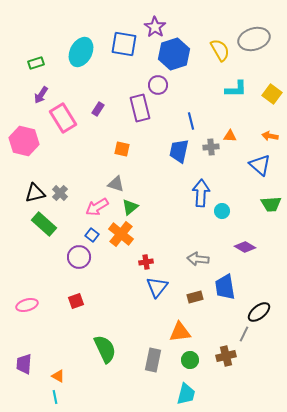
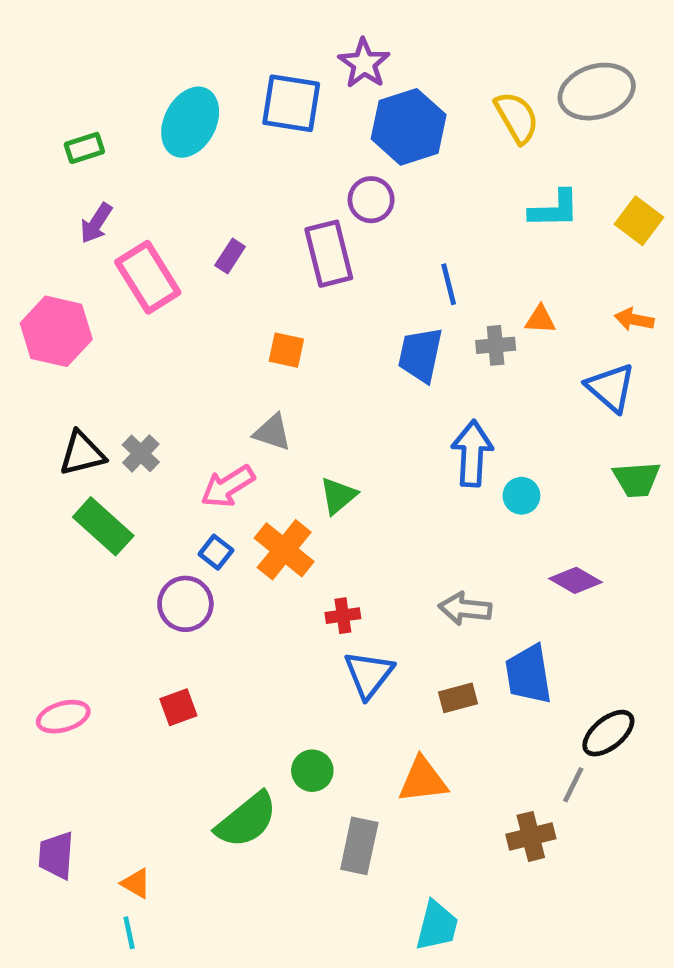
green triangle: (130, 207) -> (338, 496), moved
green semicircle: (105, 349) -> (247, 820), turned 76
green circle: (190, 360) -> (312, 771), moved

